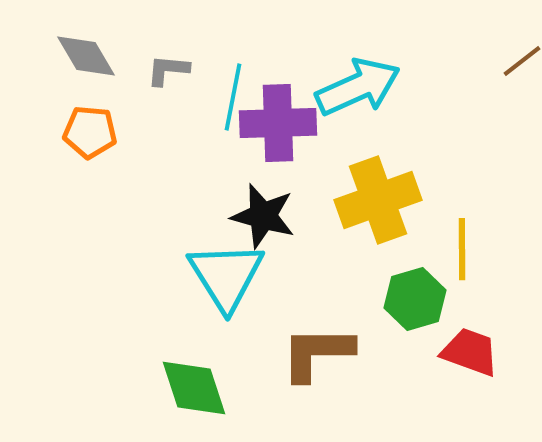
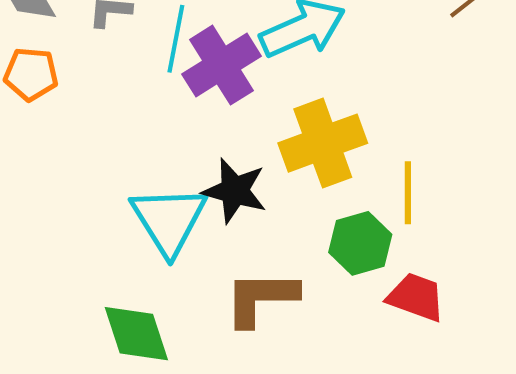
purple cross: (278, 123) -> (221, 65), turned -30
black star: (263, 216) -> (235, 191), moved

